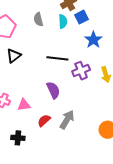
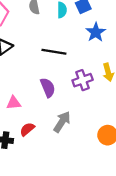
purple cross: (81, 71) -> (83, 80), moved
red semicircle: (44, 120) -> (27, 129), moved

